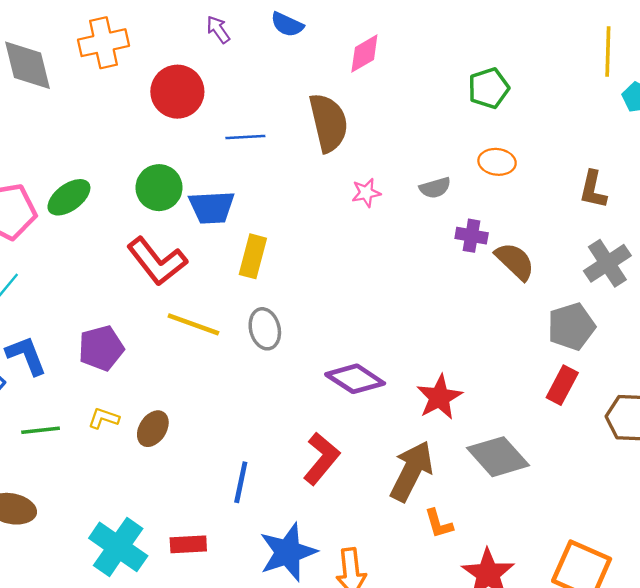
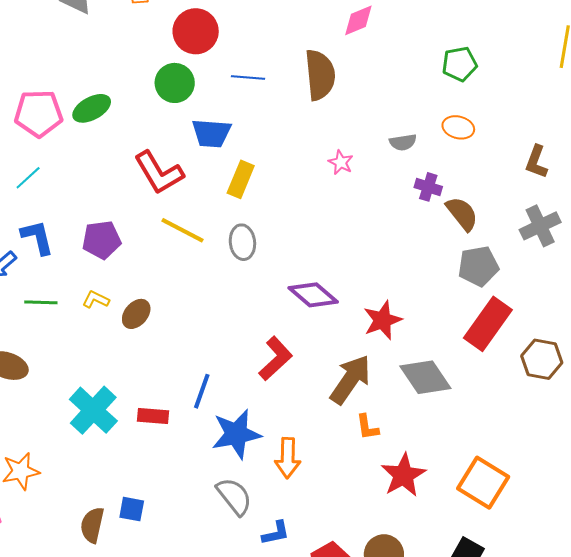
green circle: (159, 188) -> (175, 83), moved
pink star: (366, 193) -> (341, 162), moved, turned 30
gray pentagon: (571, 327) -> (478, 266), moved
red rectangle: (562, 385) -> (488, 324), size x1.6
blue line: (241, 482) -> (202, 391), moved

